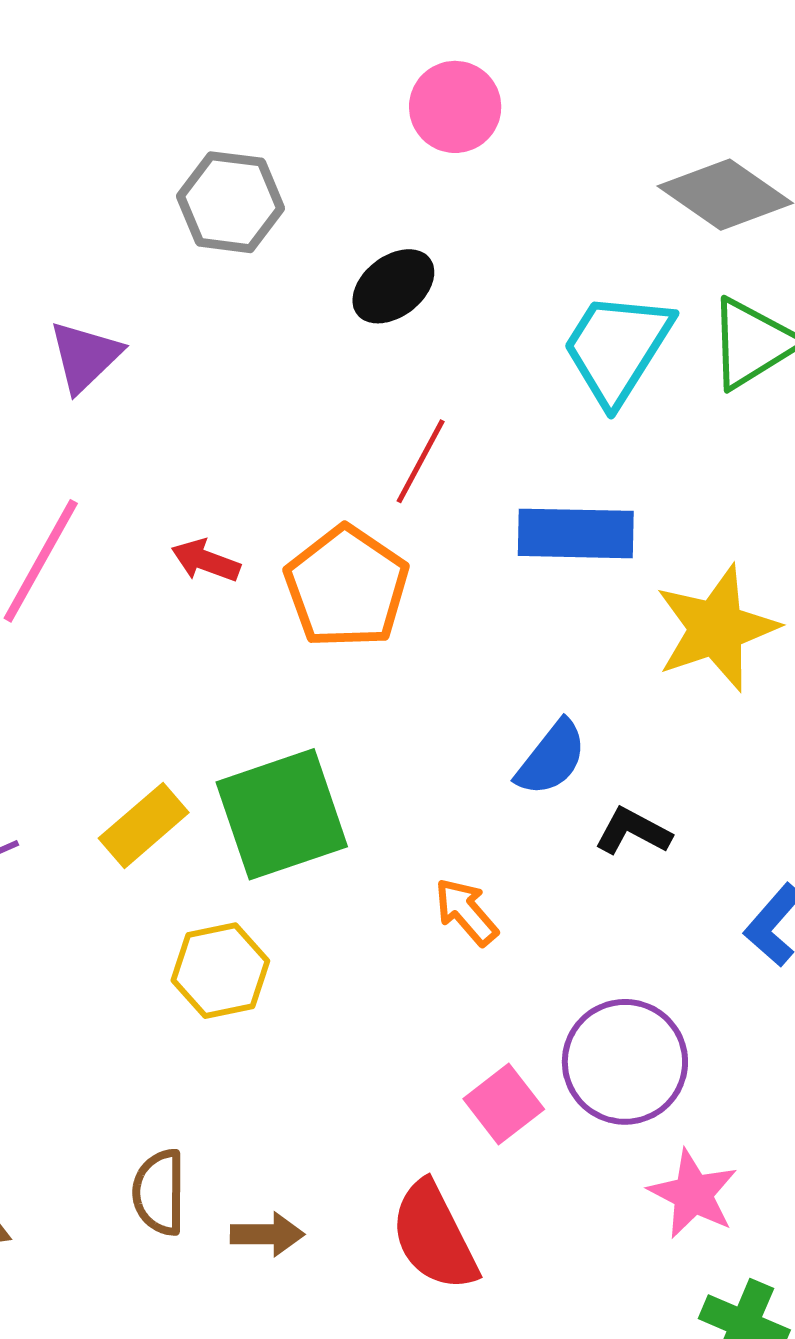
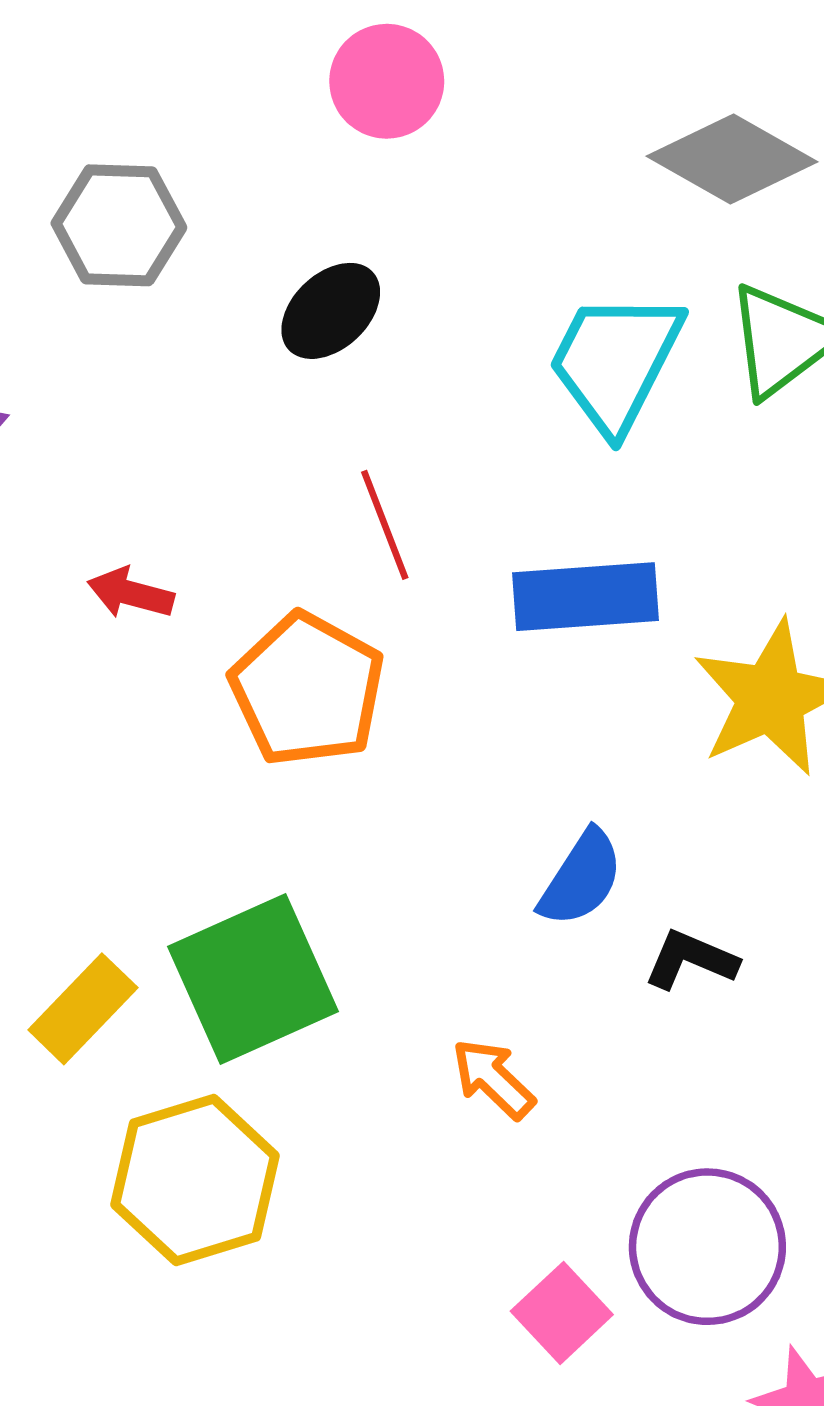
red line: (421, 461) -> (385, 525), turned -44
red arrow: (206, 561) -> (131, 593), moved
yellow hexagon: (220, 971) -> (195, 1180), size x1.4

